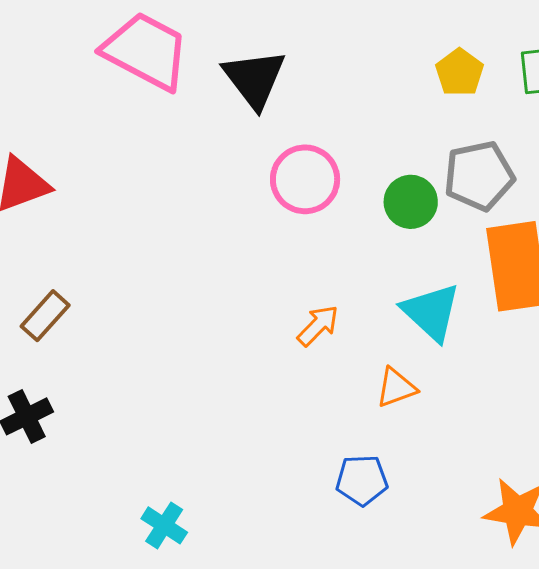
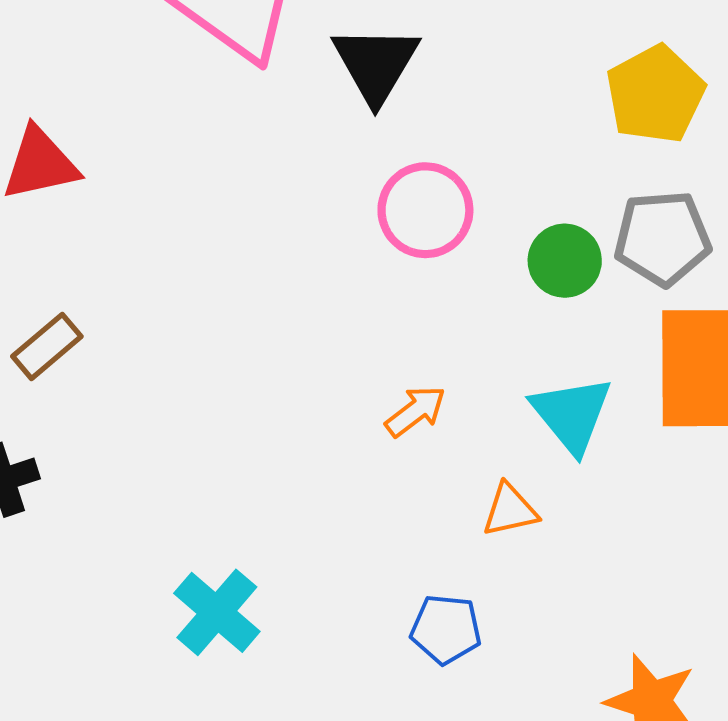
yellow pentagon: (460, 72) -> (655, 94), size x1.5
cyan cross: (164, 525) -> (217, 612), moved, size x1.4

